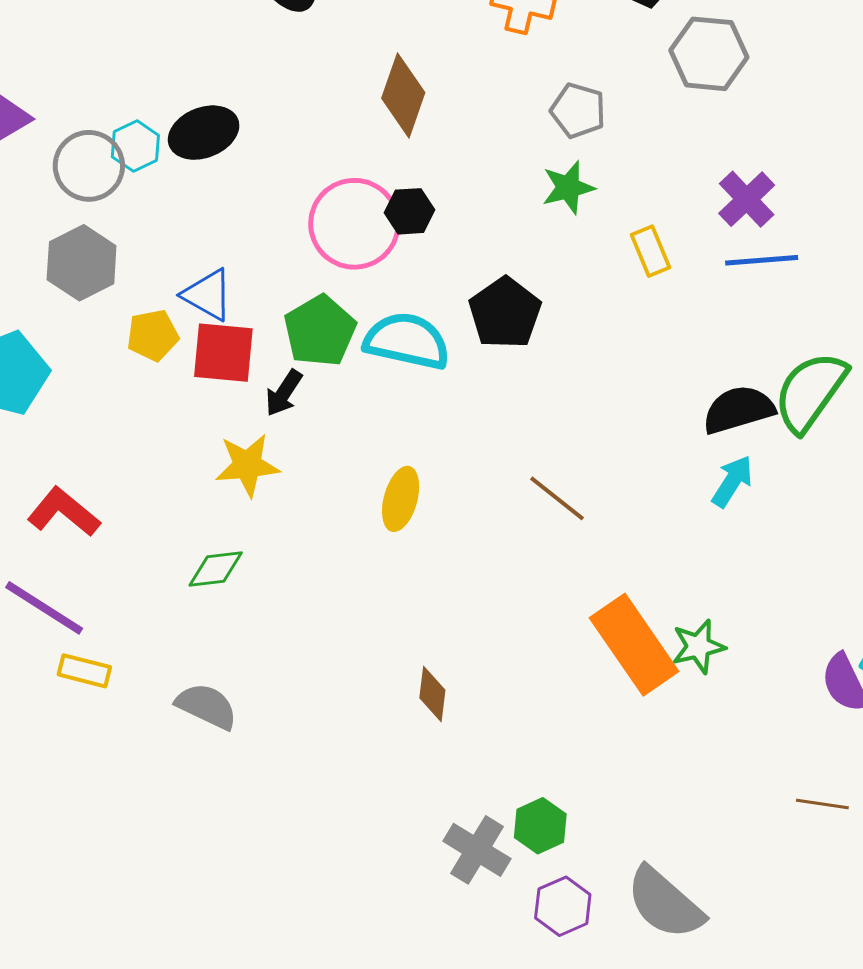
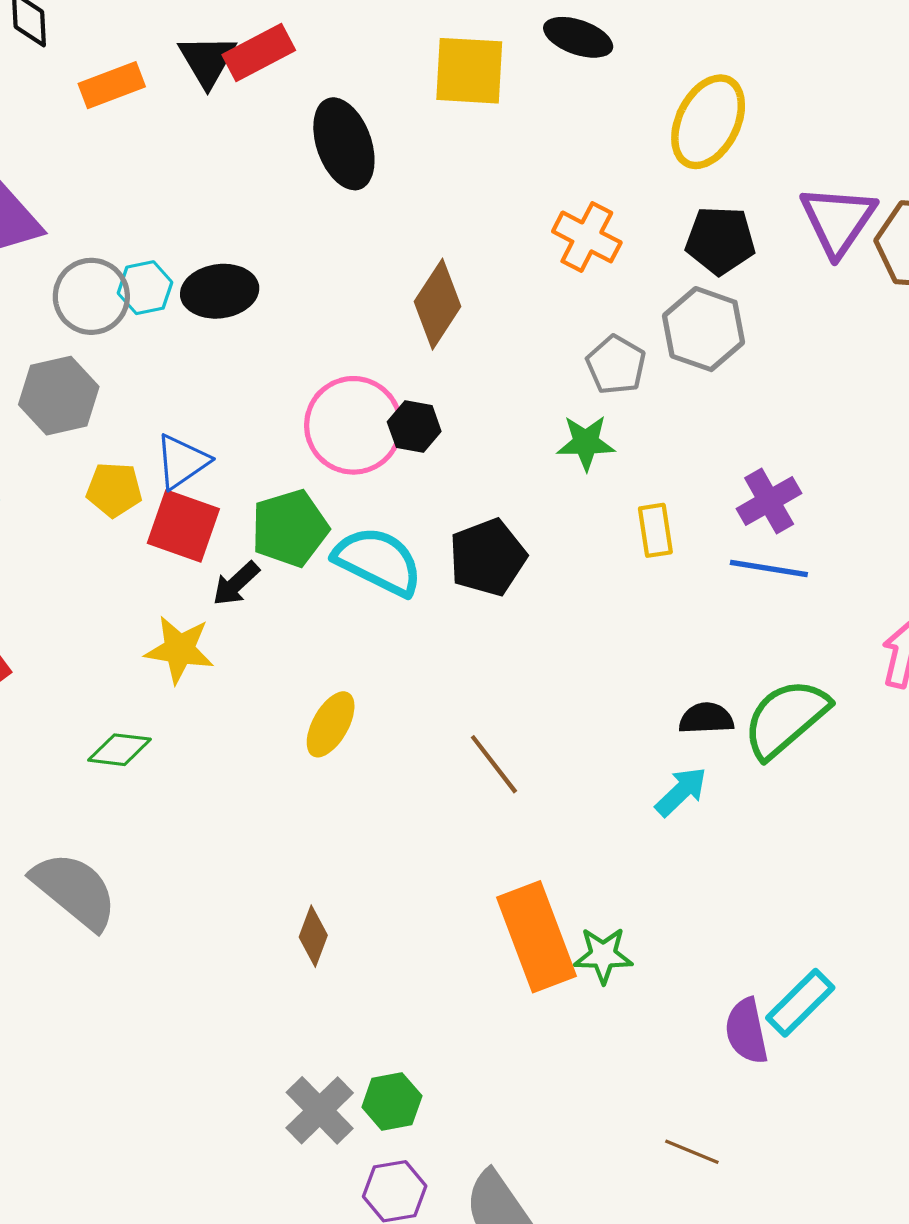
gray hexagon: (709, 54) -> (704, 329), moved
blue triangle: (208, 295) -> (182, 461), turned 42
black semicircle: (739, 410) -> (706, 718), size x0.7
gray semicircle: (207, 706) -> (75, 891), size x1.4

